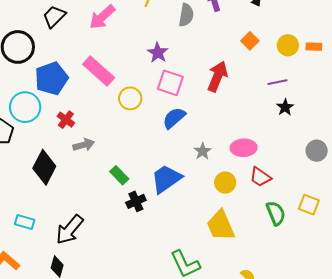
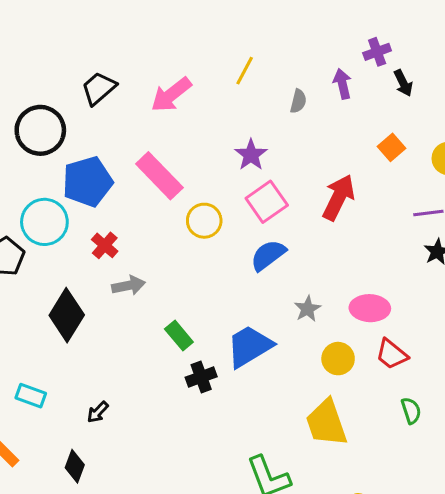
gray semicircle: (186, 15) -> (298, 101), size x0.7
pink square: (170, 83) -> (267, 202), turned 32
green semicircle: (276, 213) -> (411, 411), size x0.7
black arrow: (70, 230) -> (98, 412), size x0.5

